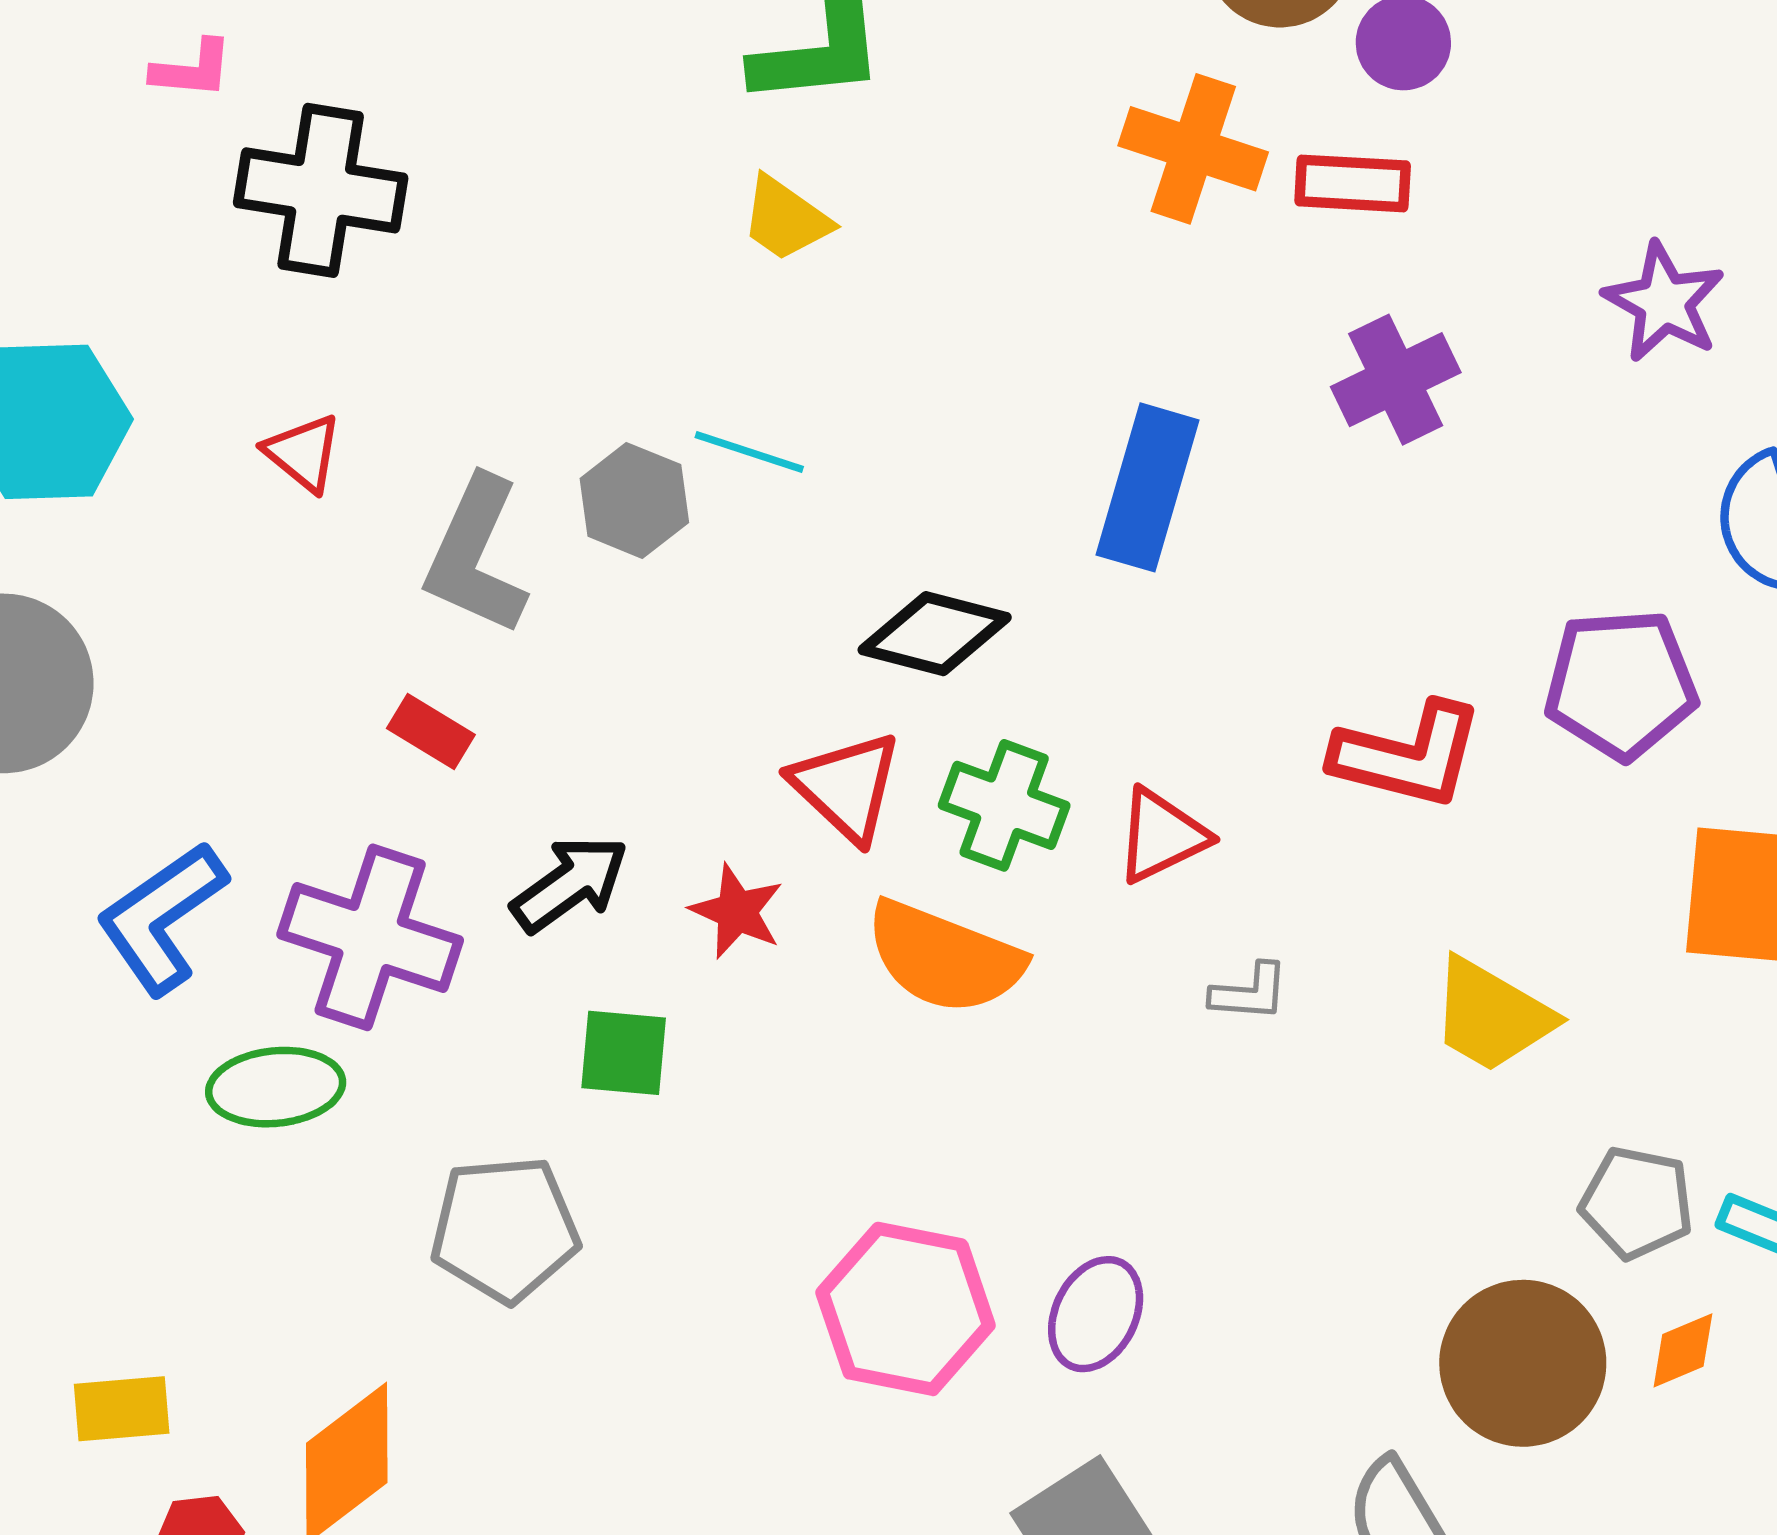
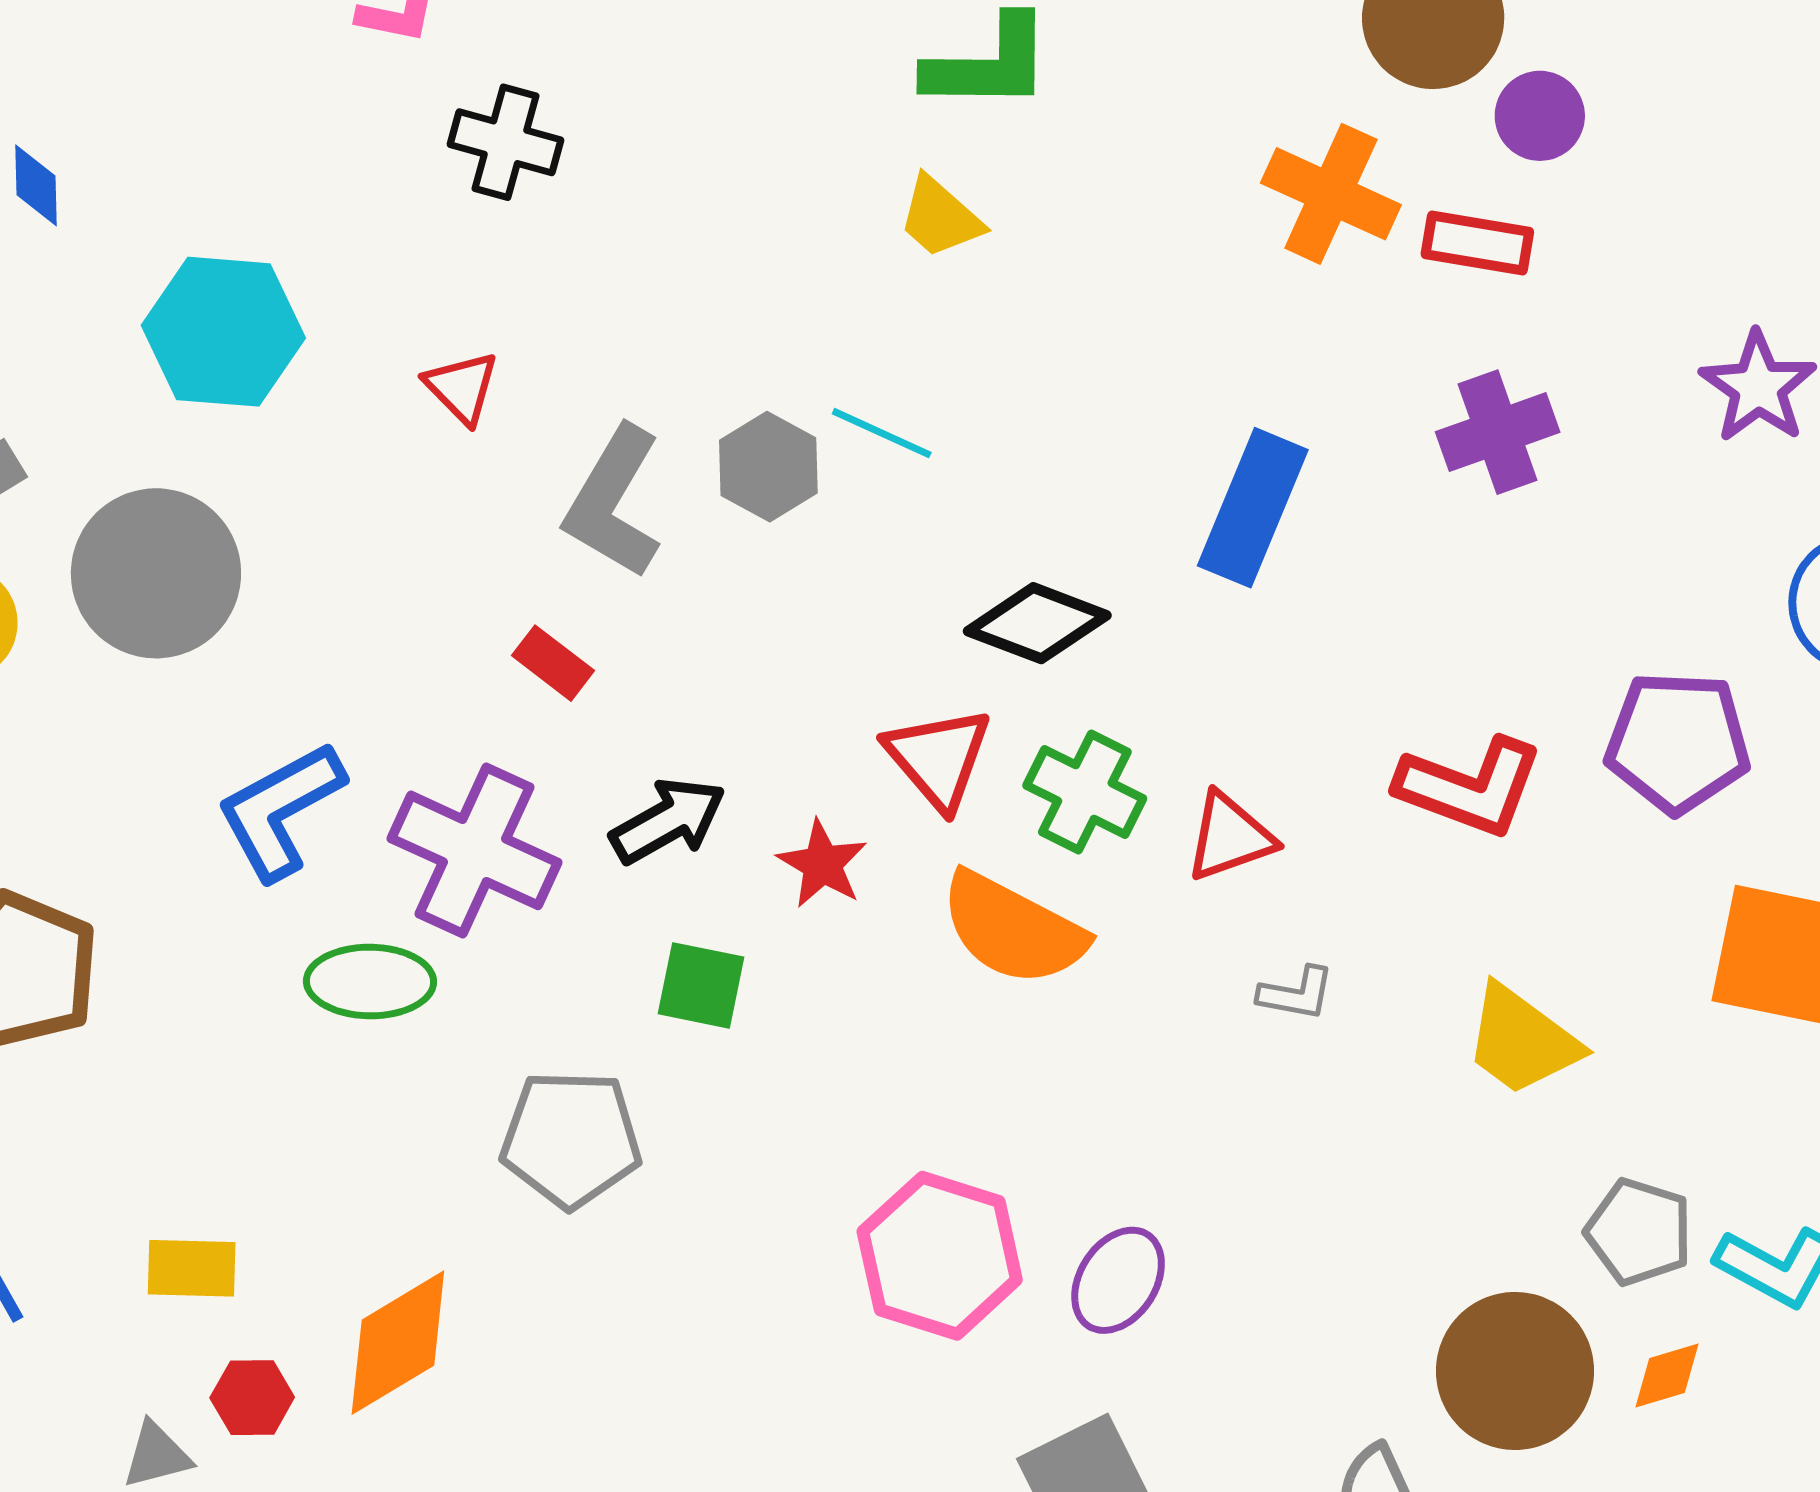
black cross: (321, 190) -> (506, 142), size x0.7

